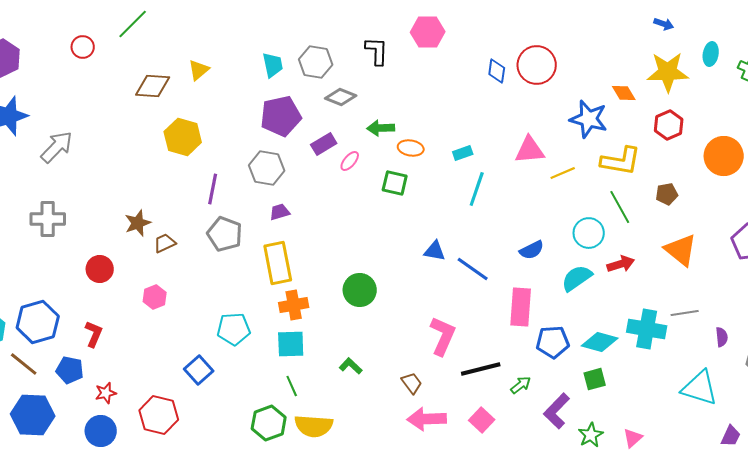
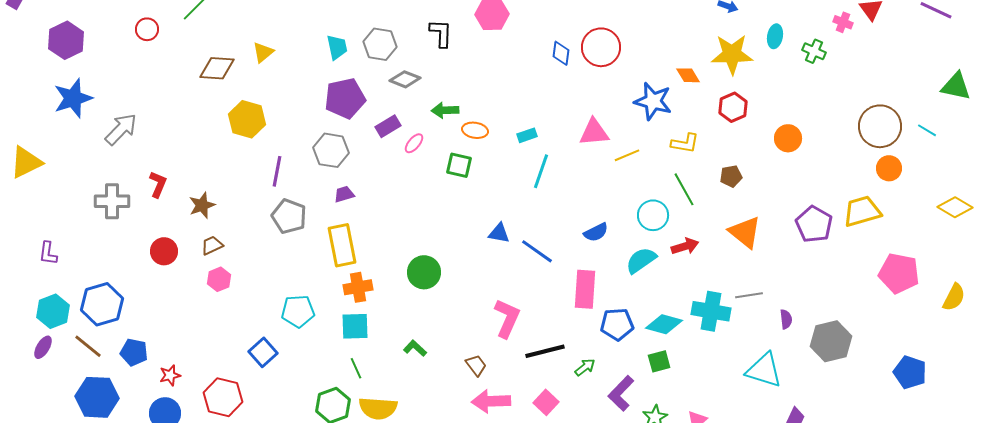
orange circle: (724, 156) -> (788, 138), size x0.7
yellow L-shape: (621, 161) -> (685, 143), size x0.7
brown trapezoid: (165, 243) -> (212, 245), moved
red L-shape: (94, 334) -> (158, 184), moved

